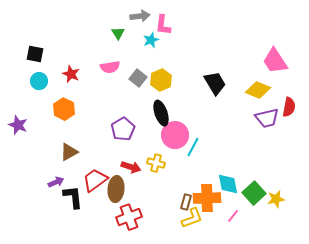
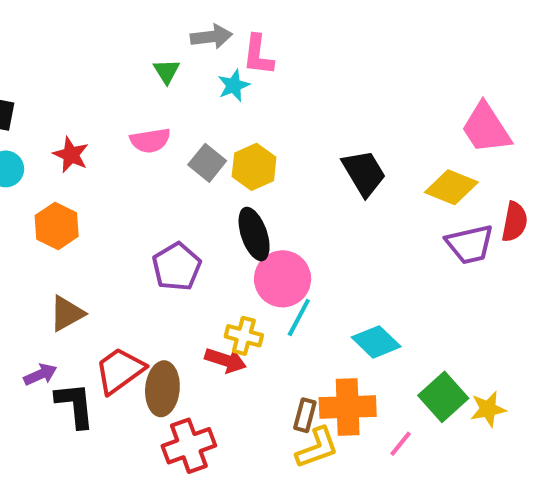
cyan line: (193, 147) -> (299, 318), moved
red arrow: (131, 167) -> (226, 360), moved
cyan diamond: (228, 184) -> (376, 342), moved, turned -35

